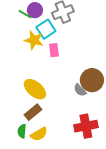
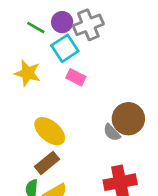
purple circle: (35, 10) -> (62, 22), moved
yellow star: (34, 40) -> (28, 73), moved
pink rectangle: (54, 50) -> (76, 77), turned -56

